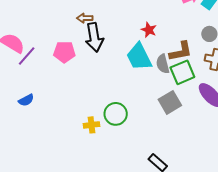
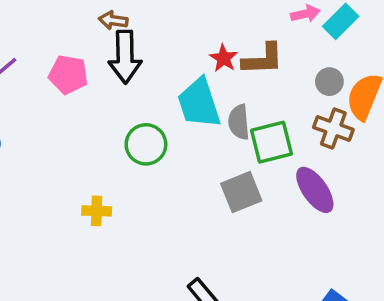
brown L-shape: (181, 51) -> (263, 59), moved
green circle: (116, 114) -> (146, 144), moved

